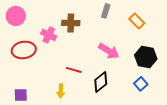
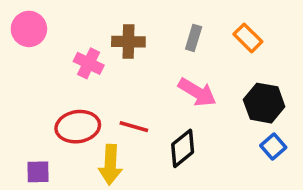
gray rectangle: (106, 11) -> (194, 38), moved
red ellipse: (24, 50) -> (78, 127), moved
blue square: (141, 84) -> (273, 147), moved
yellow arrow: (61, 91) -> (110, 165), size x1.5

